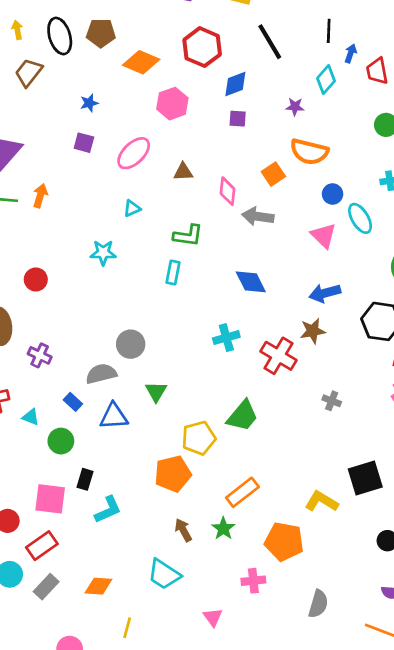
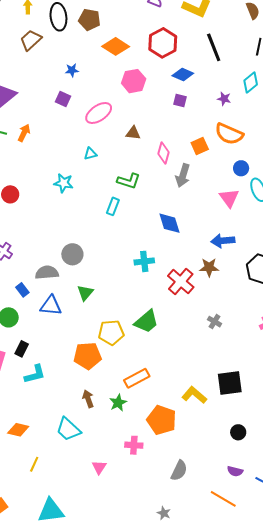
blue diamond: (235, 84) -> (183, 74), turned 35
gray arrow: (258, 216) -> (183, 176), turned -90

